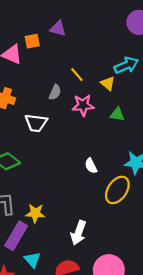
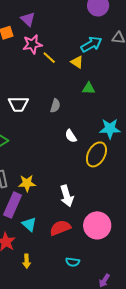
purple triangle: (58, 29) -> (28, 19), turned 35
gray semicircle: (55, 92) -> (55, 106), moved
pink star: (83, 105) -> (32, 44), moved
white arrow: (78, 233) -> (67, 196), turned -30

